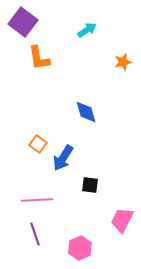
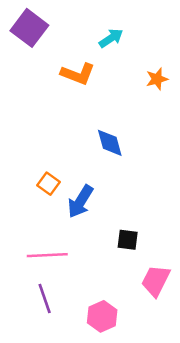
orange L-shape: (39, 58) -> (78, 74), moved, turned -60
black square: (90, 185) -> (128, 240), moved

